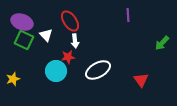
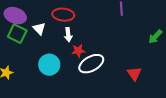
red ellipse: (70, 21) -> (63, 15), turned -50
red star: (68, 57) -> (78, 51), moved

